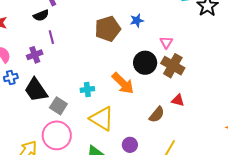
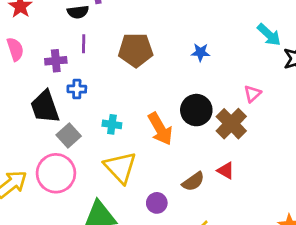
brown pentagon: (108, 29) -> (136, 50), moved
pink triangle: (166, 42) -> (252, 94), moved
blue cross: (11, 77) -> (77, 89), moved
purple circle: (130, 145) -> (157, 203), moved

